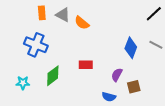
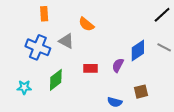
gray triangle: (63, 15) -> (66, 41), moved
blue diamond: (131, 48) -> (138, 51), turned 35
purple semicircle: (117, 75) -> (118, 65), moved

